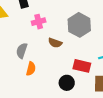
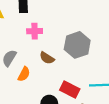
orange semicircle: (31, 69) -> (24, 74), moved

